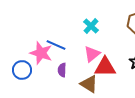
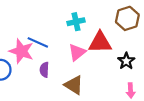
cyan cross: (91, 26) -> (76, 22), turned 35
red triangle: (105, 67) -> (100, 42), moved

